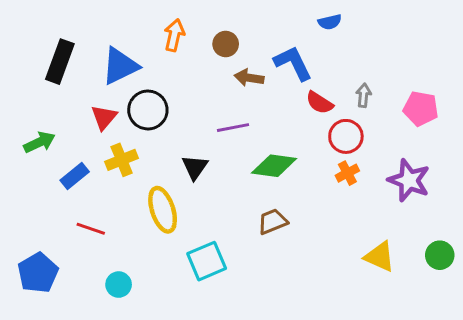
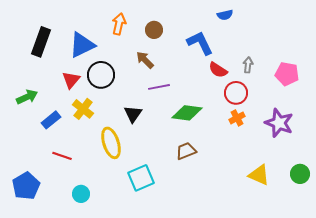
brown arrow: (249, 78) -> (145, 60), moved, turned 36
yellow cross: (122, 160) -> (83, 109), turned -30

